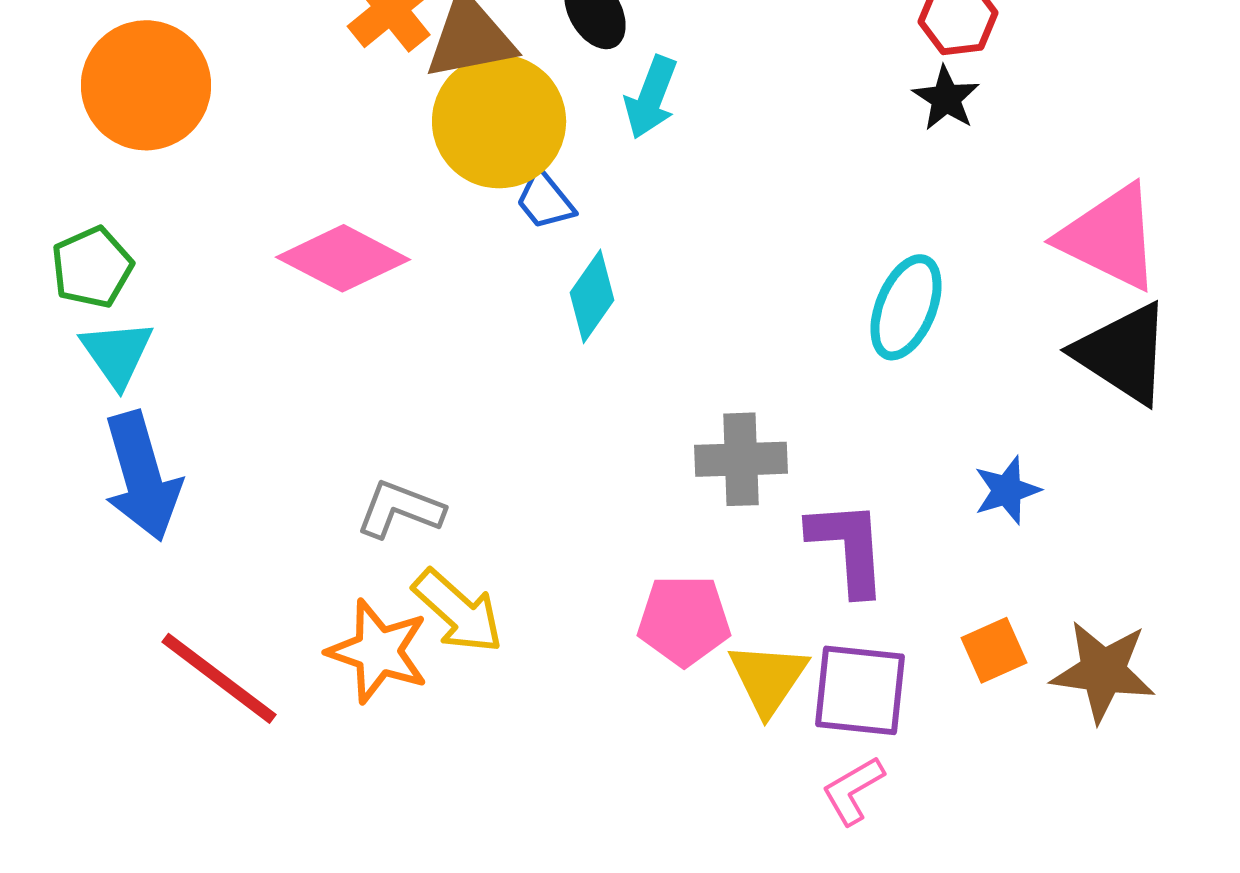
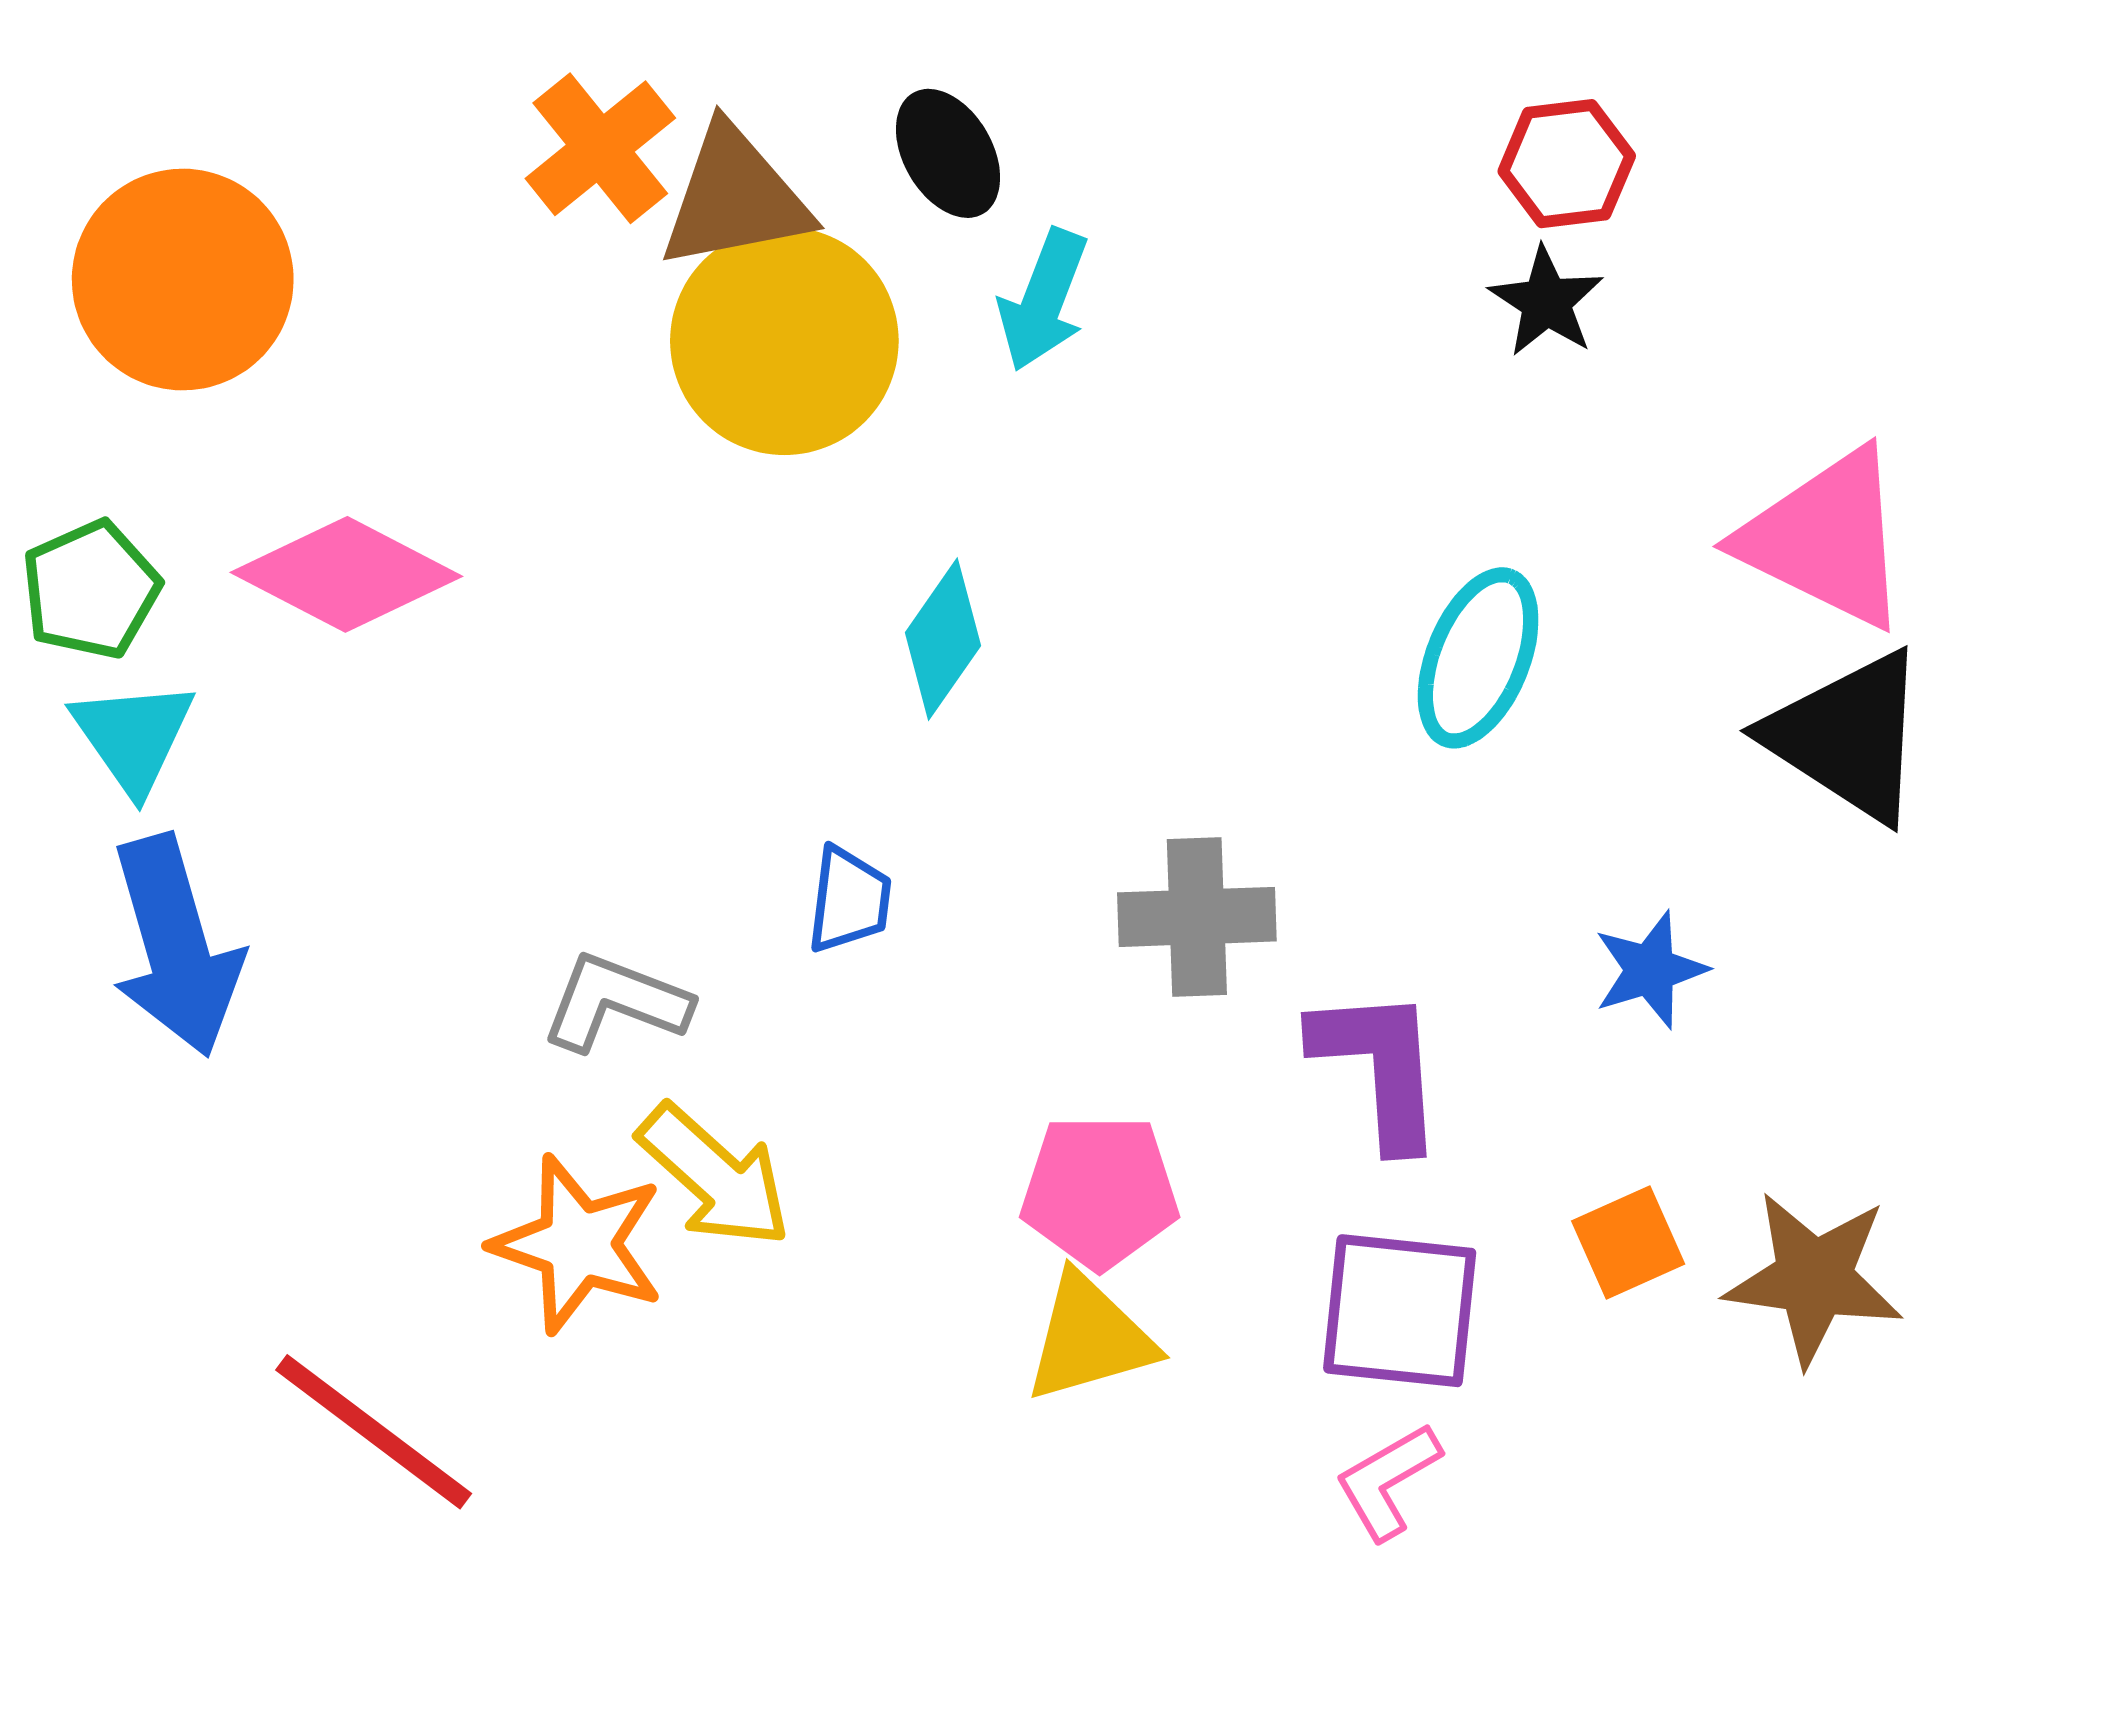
blue trapezoid: (545, 200) -> (849, 900), moved, turned -134
pink diamond: (343, 258) -> (346, 574), moved
red line: (219, 678) -> (374, 1432), moved
yellow triangle: (768, 678) -> (1089, 1338), moved, turned 40

